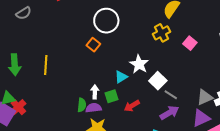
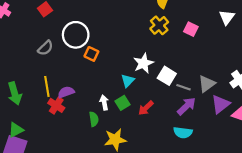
gray semicircle: (24, 13) -> (45, 48), moved
white circle: (106, 21) -> (76, 35), moved
white star: (139, 64) -> (143, 63), turned 30
gray triangle: (205, 97) -> (207, 84), moved
red cross: (18, 107) -> (56, 105), moved
purple semicircle: (94, 108) -> (66, 92), moved

